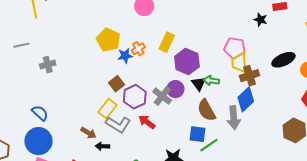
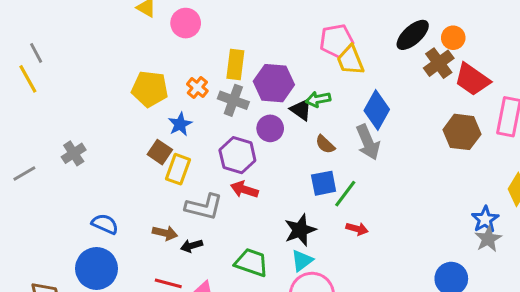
gray line: (21, 45) -> (24, 173), moved
blue star: (125, 56) -> (180, 124), moved
brown cross: (249, 76) -> (439, 63), moved
brown square: (117, 84) -> (160, 152), moved
gray cross: (162, 96) -> (233, 100), moved
purple hexagon: (135, 97) -> (237, 155), moved
yellow rectangle: (107, 109) -> (178, 169), moved
brown semicircle: (206, 110) -> (325, 144), size x0.6
blue semicircle: (40, 113) -> (105, 224), moved

